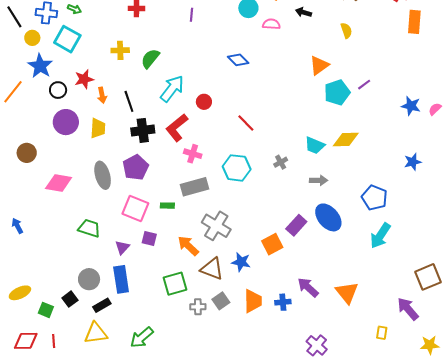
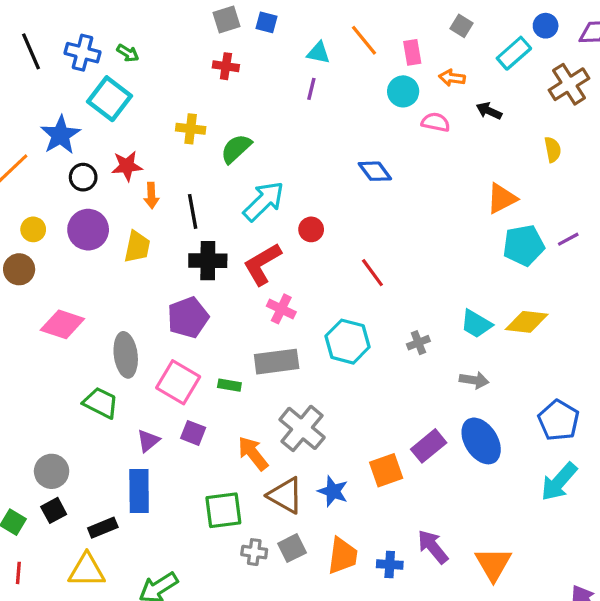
yellow circle: (32, 38) -> (33, 229), moved
gray ellipse: (103, 175) -> (126, 355), moved
gray circle: (89, 279) -> (52, 471), moved

